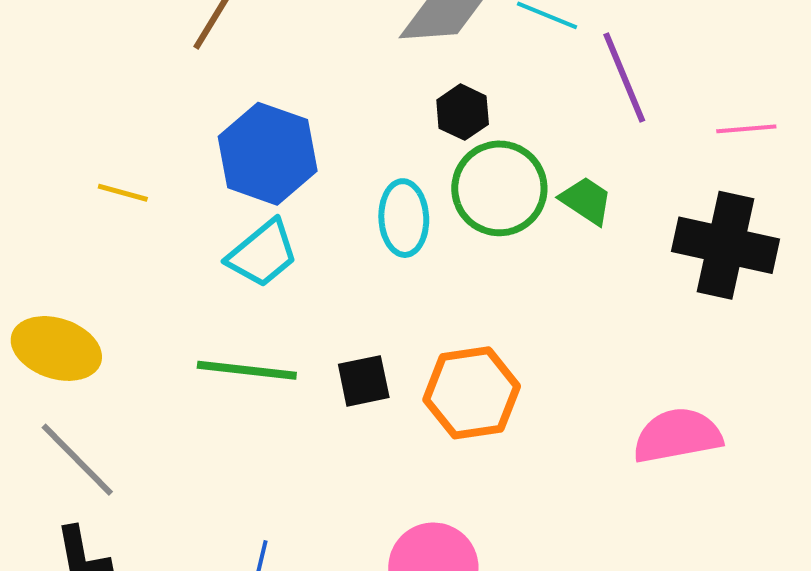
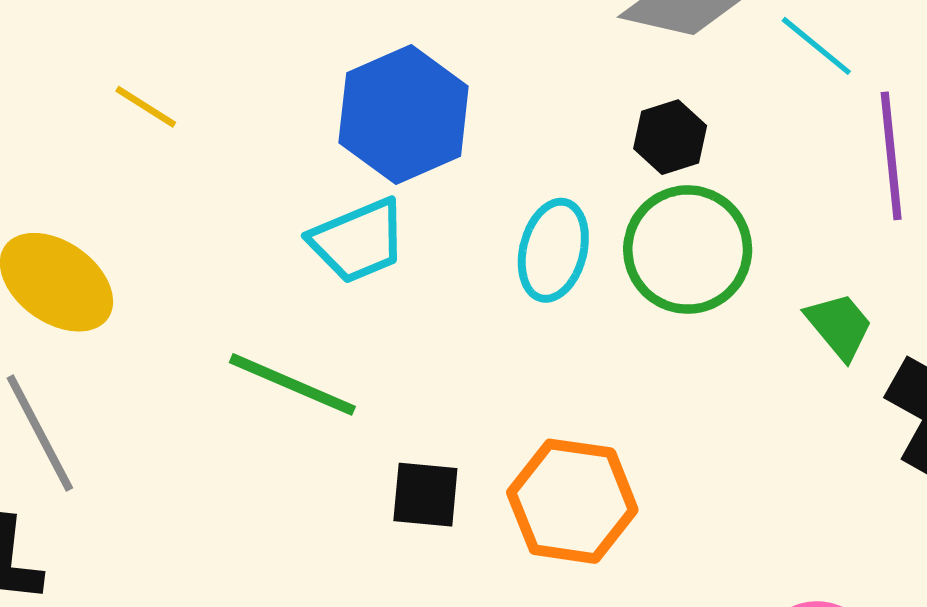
yellow line: (123, 193) -> (146, 107), moved
green trapezoid: (586, 201) -> (839, 326), moved
black square: (364, 381) -> (425, 495), moved

